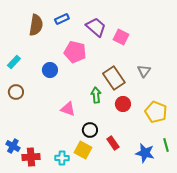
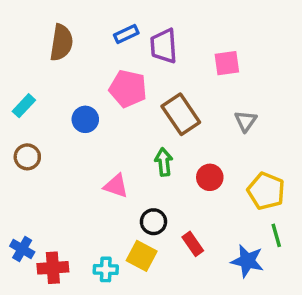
blue rectangle: (62, 19) -> (126, 34), moved
purple trapezoid: (96, 27) -> (164, 46), turned -135
pink square: (121, 37) -> (227, 63), moved, turned -35
brown rectangle: (114, 78) -> (181, 114), moved
green line: (166, 145) -> (276, 235), moved

